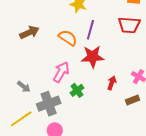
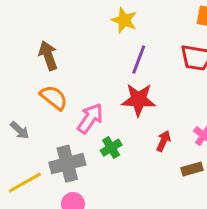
brown arrow: (29, 32) -> (48, 56), turned -90
orange semicircle: (68, 38) -> (54, 97), moved
gray arrow: (24, 87) -> (20, 130), moved

